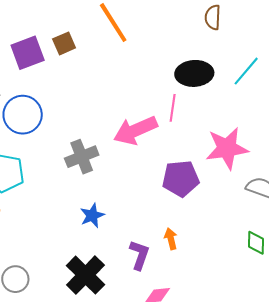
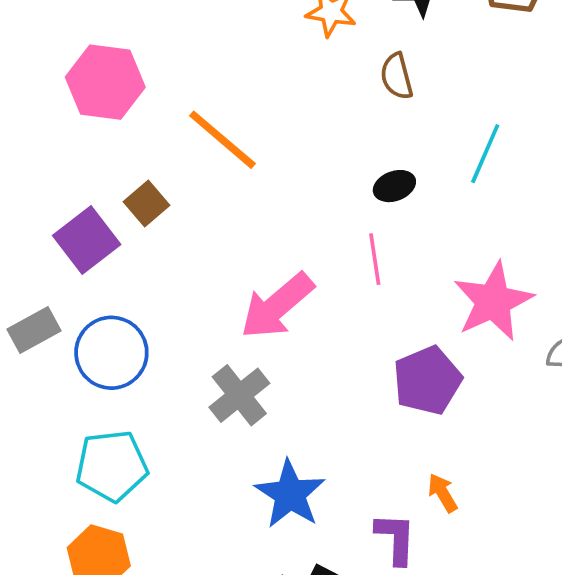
black ellipse: (194, 73) -> (394, 186), size x0.6
pink arrow: (135, 130) -> (277, 306), moved
blue star: (92, 215) -> (290, 494), size x1.5

